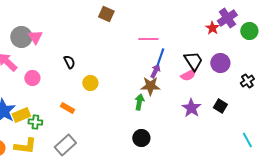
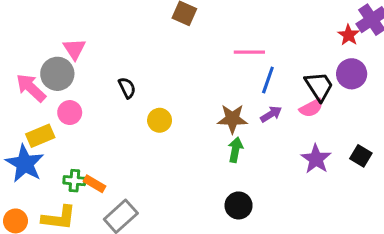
gray circle: (21, 37) -> (57, 74), moved
purple circle: (220, 63) -> (352, 74), moved
purple arrow: (155, 71) -> (271, 114), moved, turned 32
brown star: (150, 86) -> (232, 119), moved
orange rectangle: (67, 108) -> (94, 184), moved
yellow rectangle: (21, 115) -> (40, 136), moved

